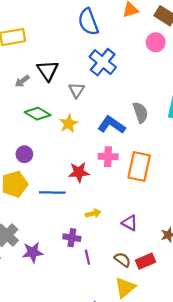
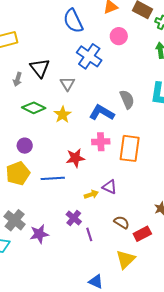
pink circle: (156, 42) -> (119, 36), moved
gray arrow: (22, 81) -> (18, 79), turned -32
purple triangle: (130, 223) -> (110, 187), moved
purple cross: (72, 238) -> (74, 218), turned 35
brown semicircle: (122, 260) -> (122, 222), moved

